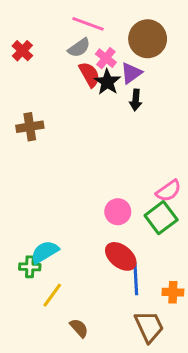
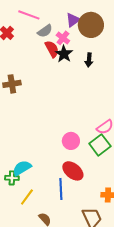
pink line: (88, 24) -> (29, 15), moved
purple triangle: (131, 73) -> (73, 20), moved
black arrow: (136, 100) -> (89, 60), moved
blue line: (136, 279) -> (61, 189), moved

